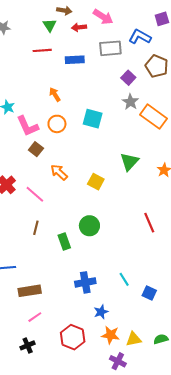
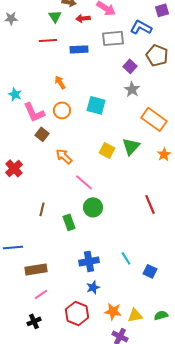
orange rectangle: (154, 117) -> (154, 119), moved
yellow square: (96, 182) -> (107, 150), moved
pink line: (35, 194) -> (84, 182), moved
blue star: (101, 312) -> (93, 287), moved

